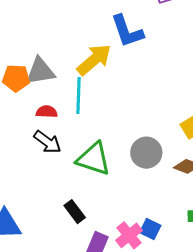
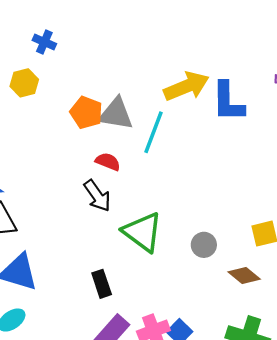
yellow arrow: (94, 60) -> (186, 86), moved
cyan line: (79, 96) -> (153, 132), moved
gray circle: (146, 153) -> (204, 245), size x0.7

